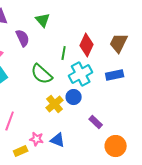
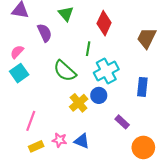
red diamond: (87, 45) -> (104, 23), moved
blue rectangle: (115, 75) -> (142, 87), moved, turned -72
yellow rectangle: (21, 151) -> (36, 146), moved

